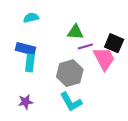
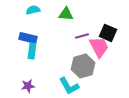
green triangle: (75, 32) -> (66, 14), moved
gray hexagon: (70, 73) -> (83, 66), moved

